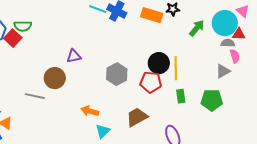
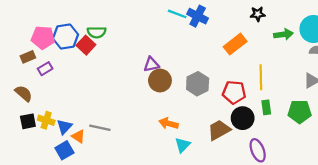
orange rectangle: (152, 15) -> (235, 44), moved, turned -55
green arrow: (197, 28) -> (283, 34), turned 42
black circle: (159, 63) -> (243, 118), moved
brown circle: (55, 78) -> (160, 81), moved
gray line: (35, 96) -> (100, 128), moved

